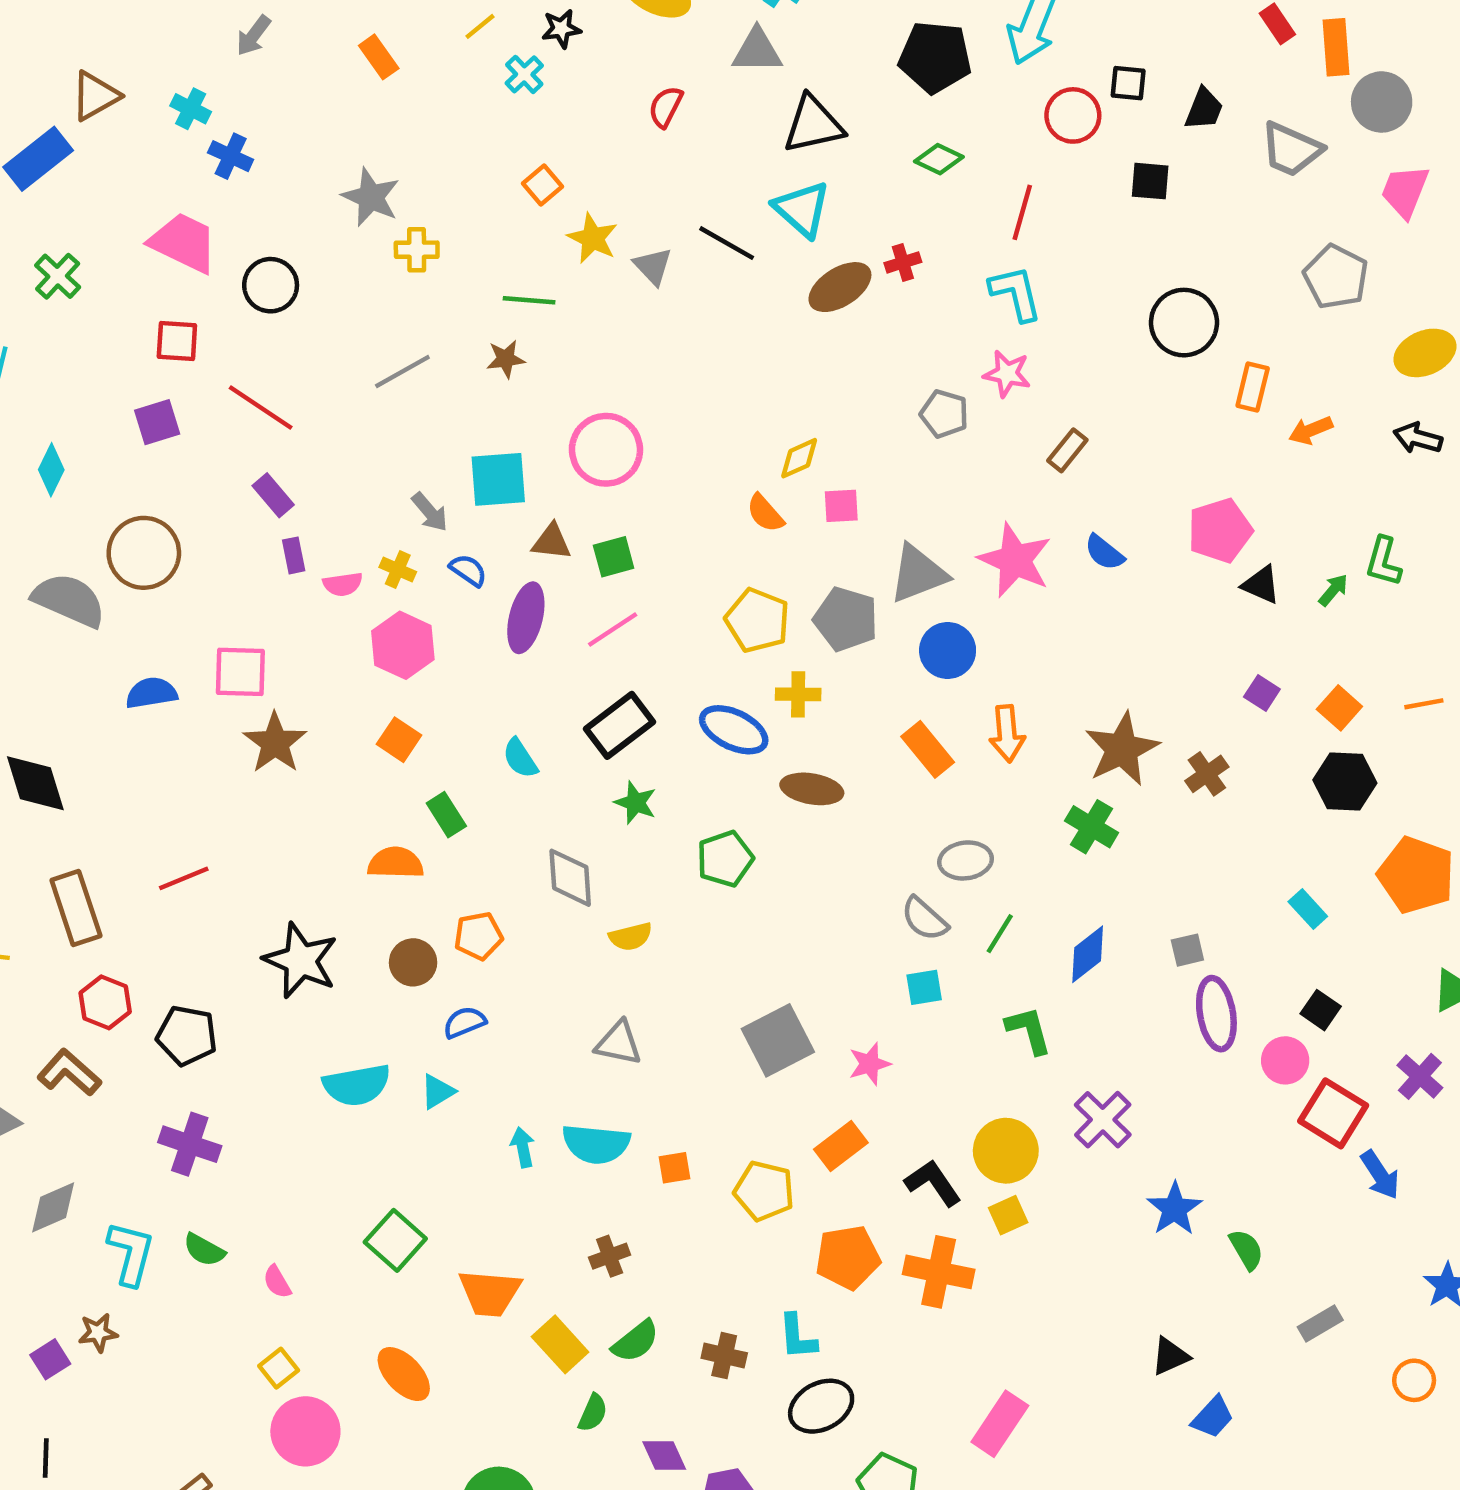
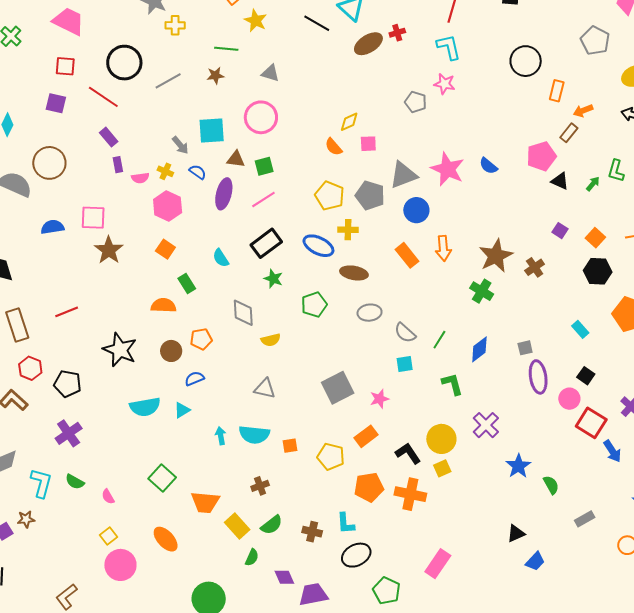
gray triangle: (653, 266) -> (270, 73), moved, turned -30
black circle: (271, 285) -> (124, 63), moved, size x1.4
purple square: (157, 422) -> (56, 103), turned 30
brown rectangle: (1067, 450) -> (569, 133), moved
gray ellipse: (966, 860) -> (370, 313), moved
purple cross: (190, 1144) -> (69, 433), turned 36

